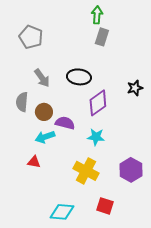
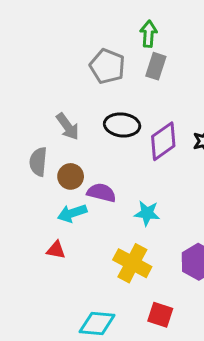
gray pentagon: (31, 37) -> (107, 66), moved
purple diamond: (98, 103) -> (163, 141), moved

